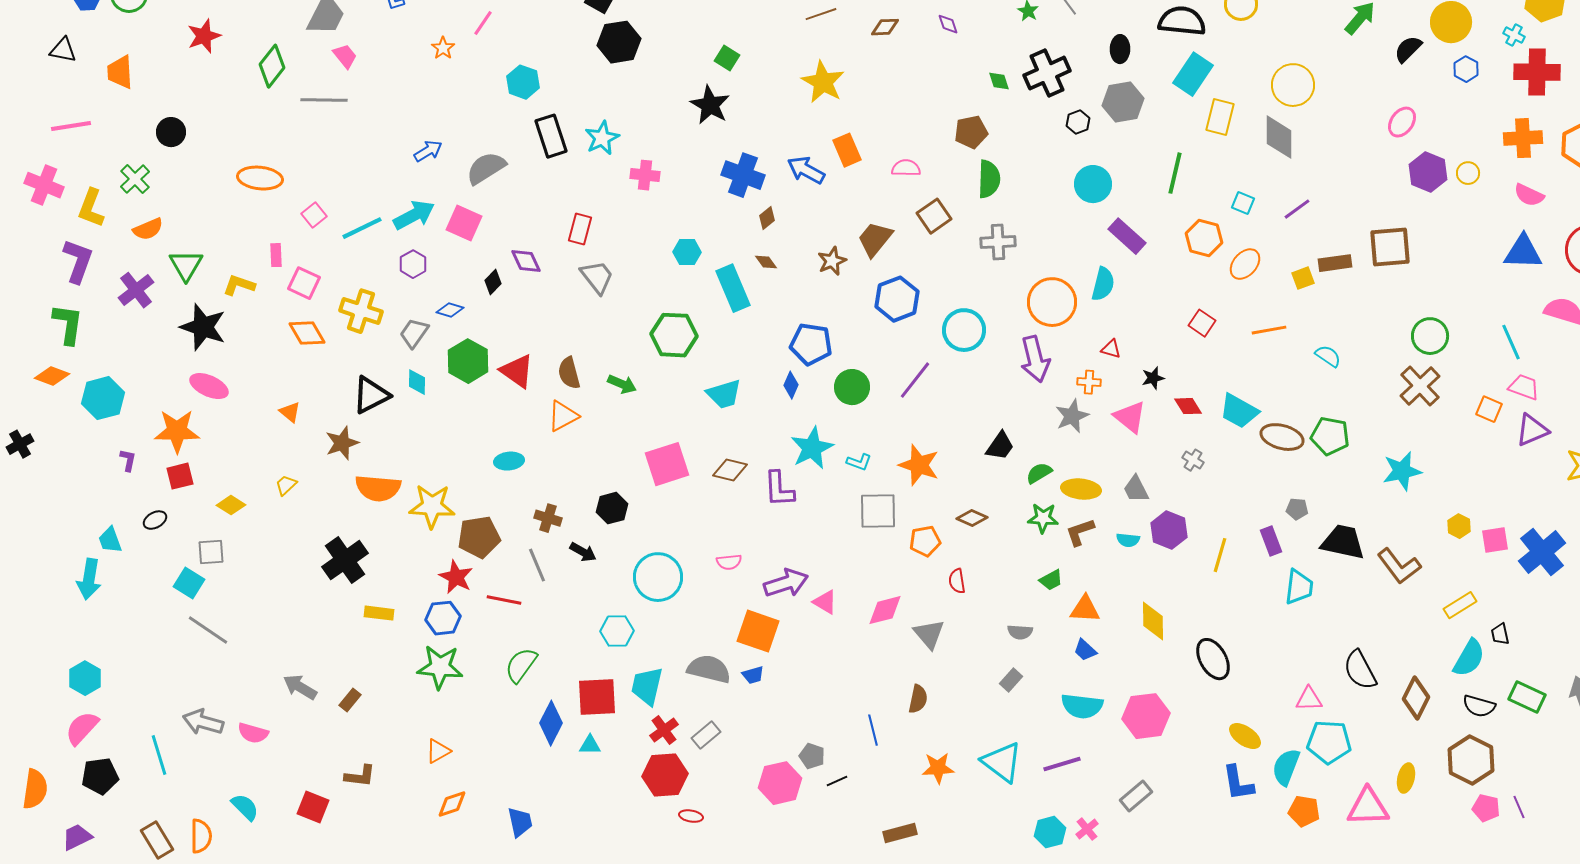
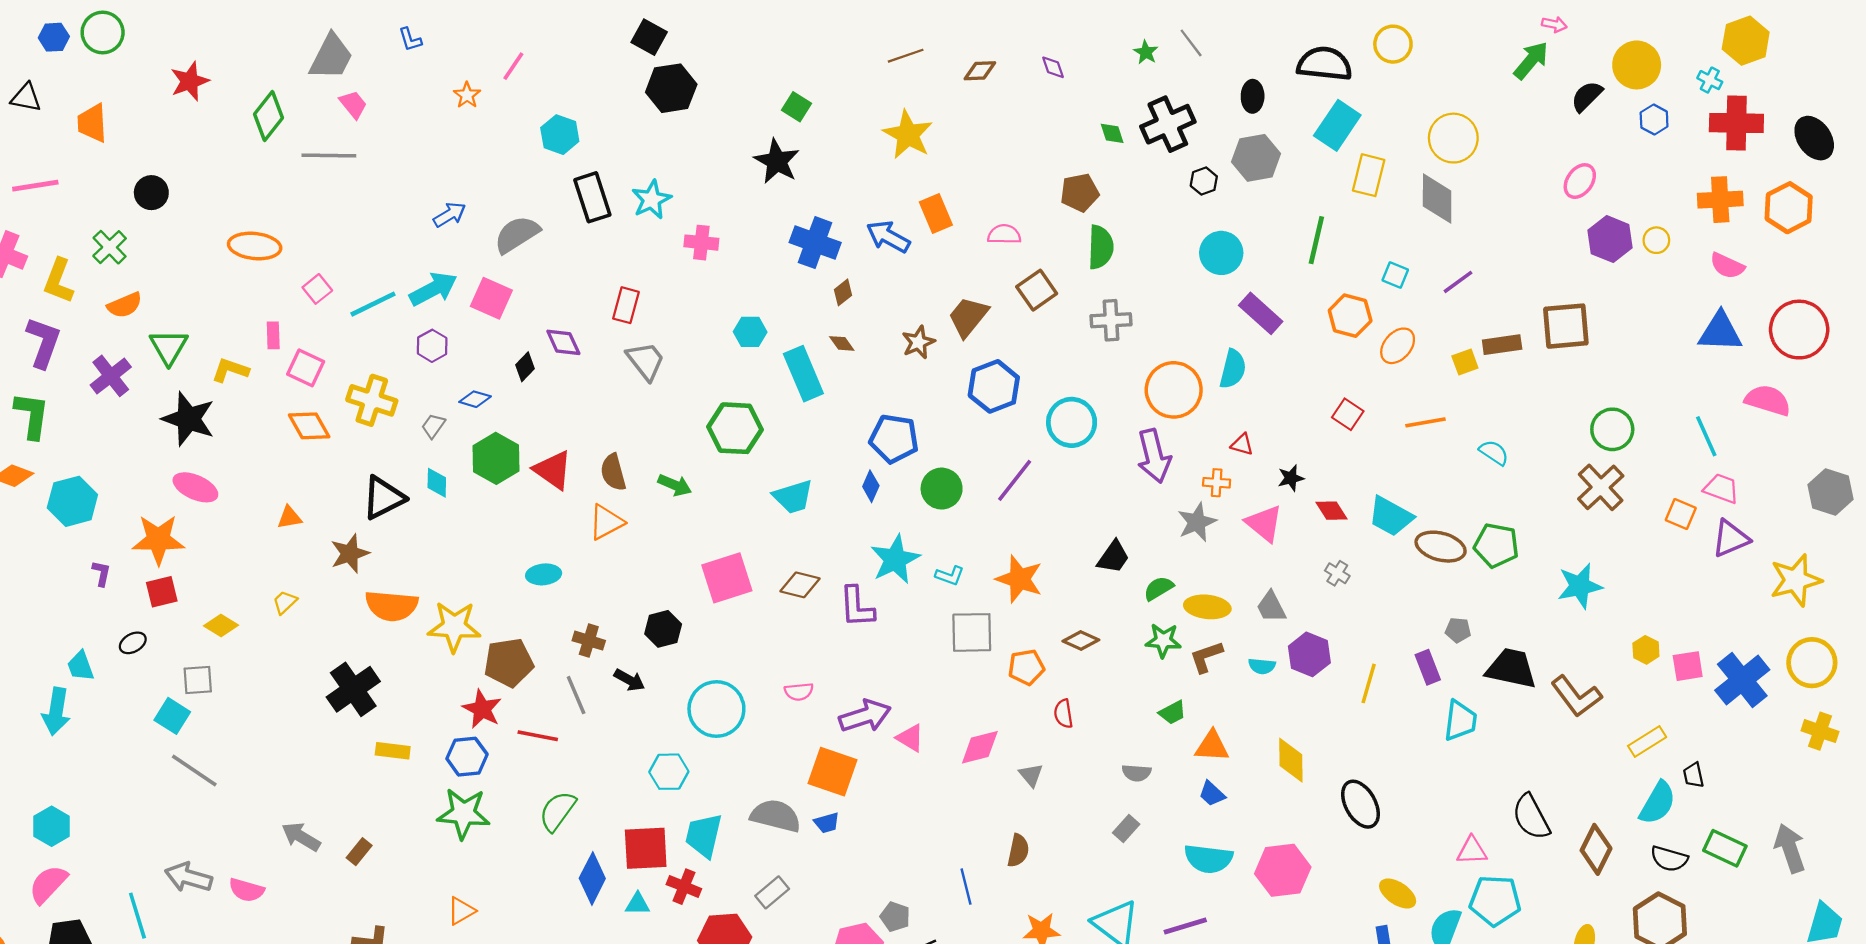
gray trapezoid: (414, 333) -> (433, 426), size x0.7
orange triangle: (290, 412) -> (289, 518), turned -50
gray triangle: (929, 634) -> (1031, 775), size x0.7
red cross: (664, 730) -> (684, 887), moved, turned -32

